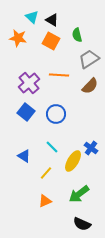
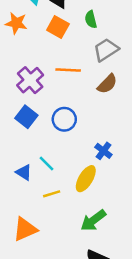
cyan line: (52, 147) -> (47, 163), moved
blue cross: (91, 148) -> (103, 151), moved
yellow line: (46, 173) -> (52, 194), turned 32
orange triangle: (45, 201) -> (25, 229), moved, size x1.5

